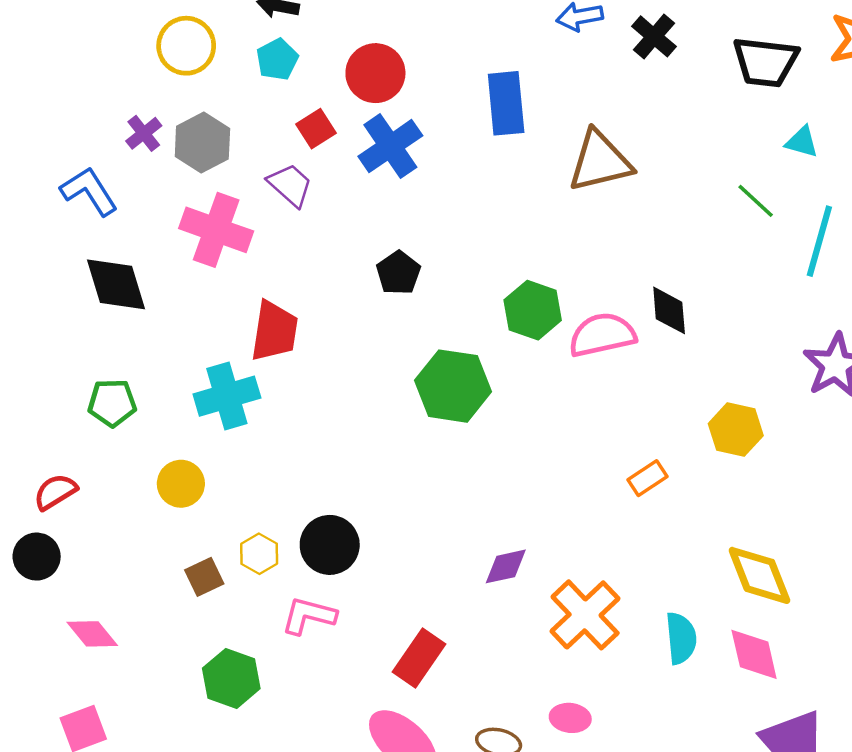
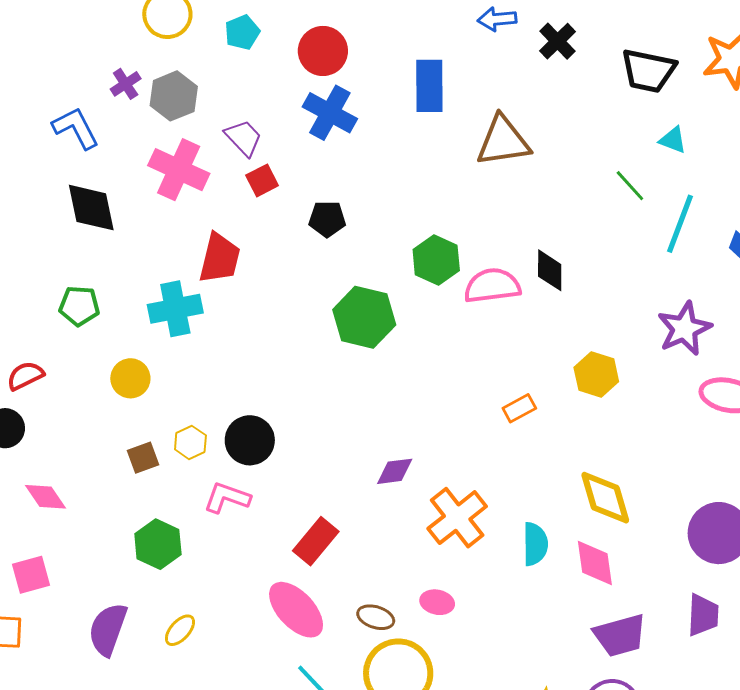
red square: (316, 129) -> (262, 180), moved
blue cross: (390, 146) -> (330, 113), turned -32
black pentagon: (398, 273) -> (327, 219), turned 30

